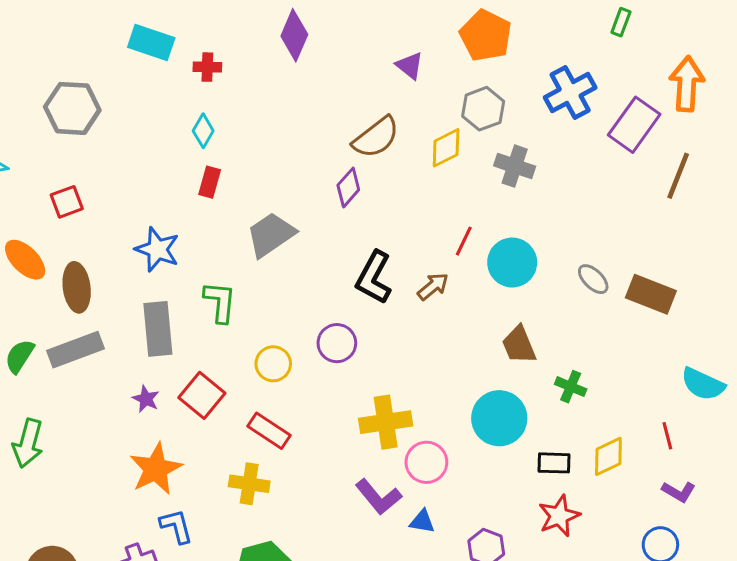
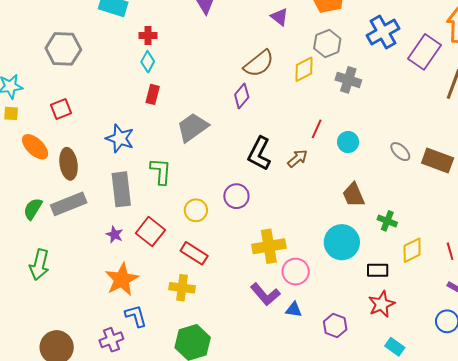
red cross: (207, 67) -> (148, 36), moved
cyan circle: (512, 263) -> (348, 142), size x0.7
yellow diamond: (608, 456) -> (412, 250), moved

